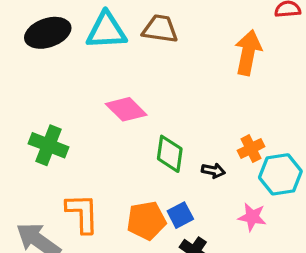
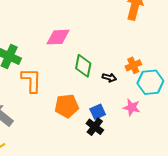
pink diamond: (126, 109) -> (58, 37), turned -50
orange L-shape: (82, 213) -> (31, 80), moved
blue square: (180, 215) -> (98, 112), moved

